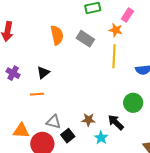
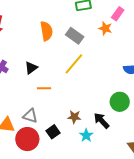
yellow line: (114, 56) -> (74, 64), moved, turned 35
orange line: (37, 94) -> (44, 88), moved
gray triangle: (53, 122) -> (30, 116), moved

